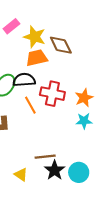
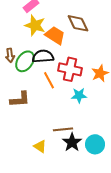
yellow star: (35, 37) -> (35, 25), moved
orange trapezoid: (37, 58) -> (55, 35), turned 45
cyan star: (84, 121) -> (79, 95), moved

